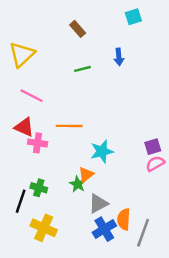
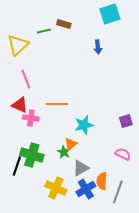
cyan square: (133, 17) -> (110, 14), size x1.5
brown rectangle: (78, 29) -> (64, 24), turned -32
green line: (82, 69) -> (44, 31), moved
pink line: (32, 96) -> (26, 79), turned 42
pink semicircle: (155, 164) -> (123, 154), moved, turned 56
green cross: (39, 188) -> (32, 155), size x1.6
yellow cross: (44, 228) -> (56, 188), moved

